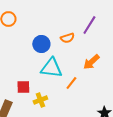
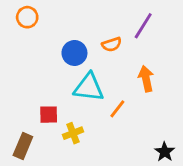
orange arrow: (91, 62) -> (146, 79), turned 120

